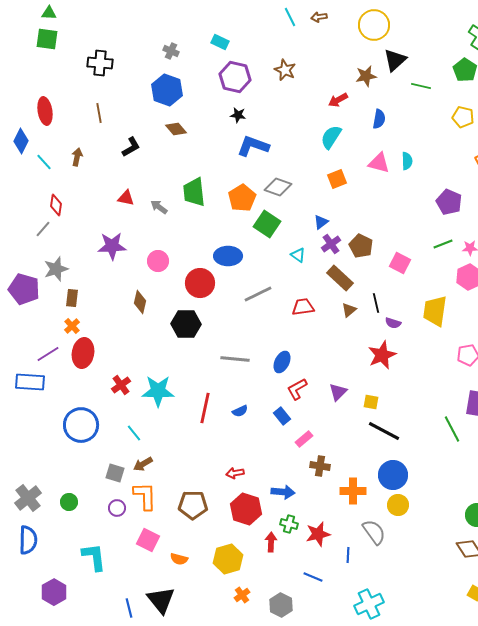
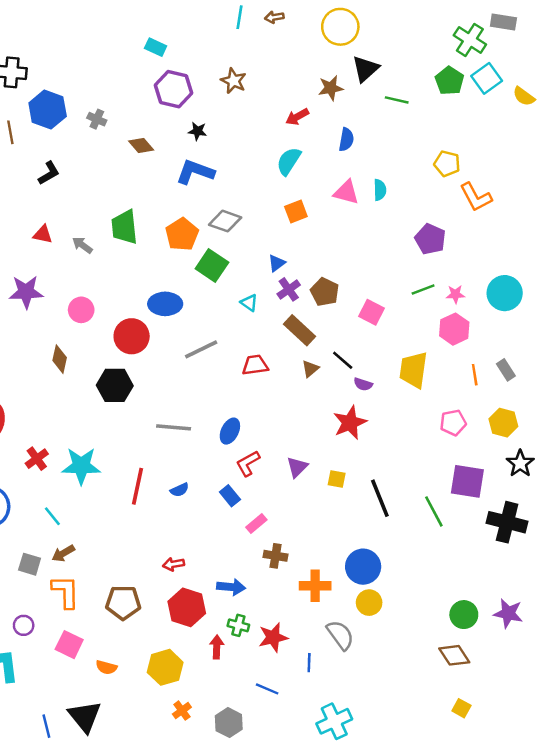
cyan line: (290, 17) -> (240, 17), turned 36
gray cross: (171, 51) -> (97, 119), moved
blue hexagon: (167, 90) -> (48, 110), moved
black star: (238, 115) -> (198, 131), moved
yellow pentagon: (463, 117) -> (447, 164), moved
brown diamond: (176, 129) -> (141, 146), moved
black line: (376, 303) -> (343, 360), turned -36
black line: (384, 431) -> (380, 498), moved, turned 40
purple circle: (117, 508) -> (24, 625), moved

